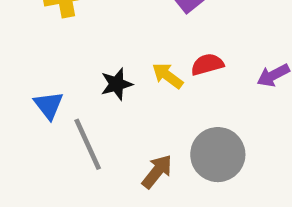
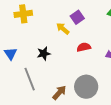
yellow arrow: (168, 76) -> (63, 29), moved
blue triangle: (49, 105) -> (11, 54), moved

